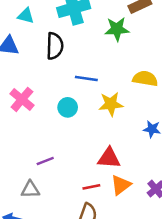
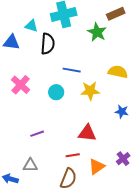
cyan triangle: (26, 16) -> (31, 26), moved
green star: (117, 29) -> (97, 32), turned 30
orange triangle: (121, 185) -> (97, 167), moved
gray triangle: (30, 189) -> (30, 165), moved

